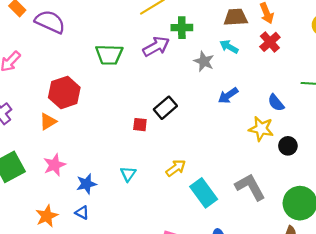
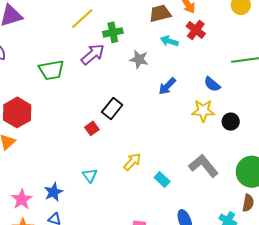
cyan arrow: (229, 47) -> (169, 41), moved
red square: (140, 125) -> (92, 128), turned -32
pink star: (54, 165) -> (22, 199), moved
cyan rectangle: (204, 193) -> (162, 179), size x0.6

